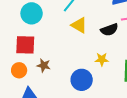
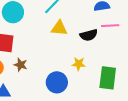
yellow triangle: (79, 25) -> (59, 28), turned -30

